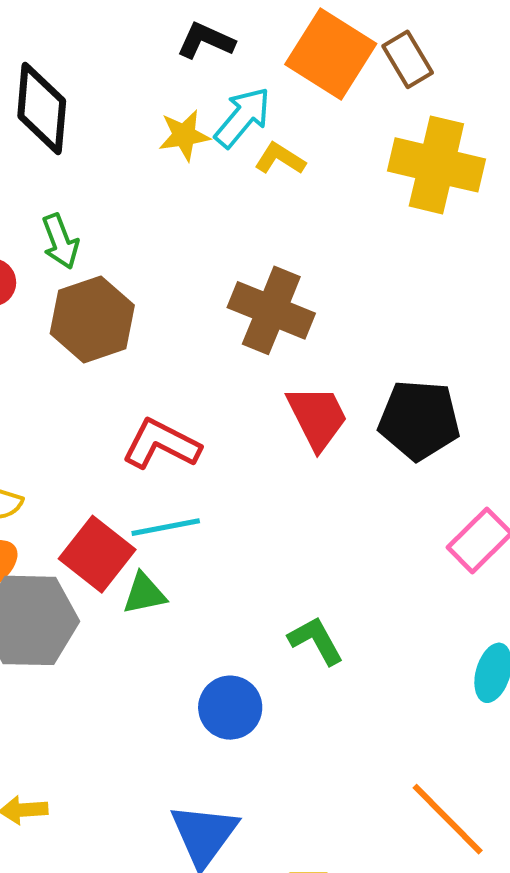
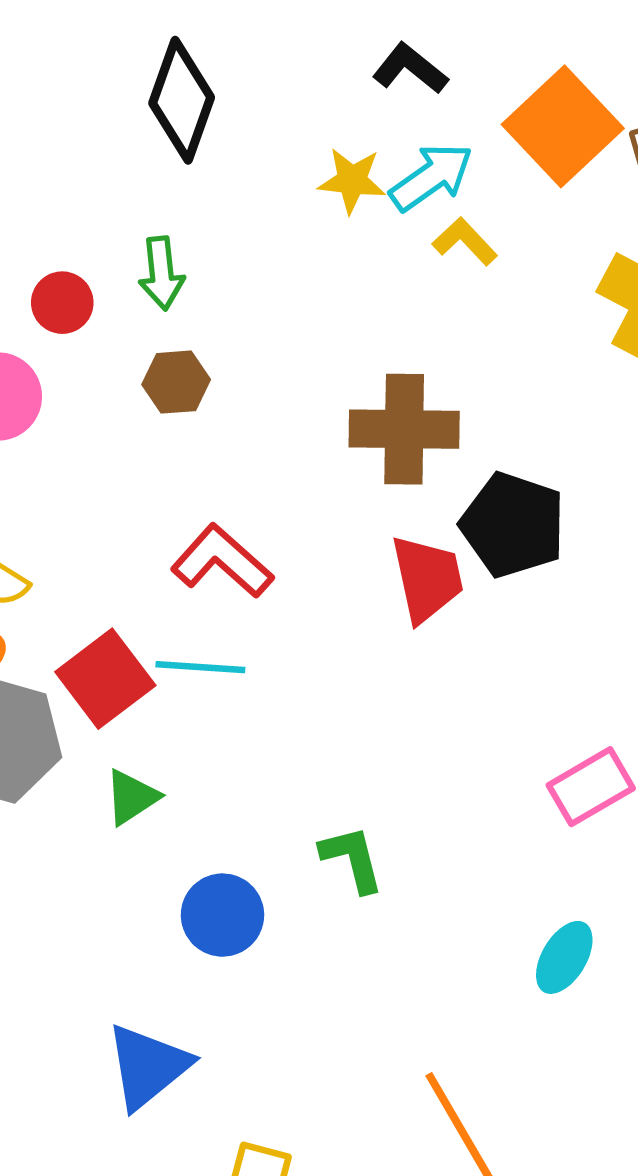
brown cross: (271, 310) -> (404, 429), turned -36
brown hexagon: (92, 319) -> (176, 382), size x0.6
black pentagon: (419, 420) -> (513, 525), moved
green triangle: (144, 594) -> (132, 797), moved, turned -36

